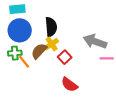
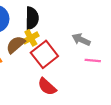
gray arrow: (95, 41) -> (81, 40), size x0.7
red square: (65, 57) -> (44, 54), size x1.6

